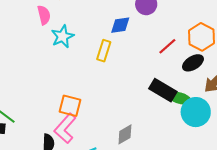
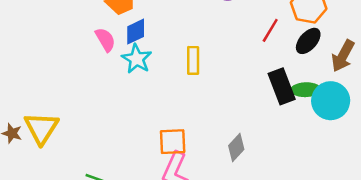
blue diamond: (120, 25) -> (136, 32), moved
black rectangle: (163, 90) -> (282, 86), turned 56
gray diamond: (125, 134) -> (236, 147), moved

